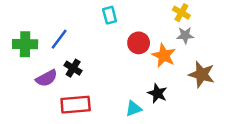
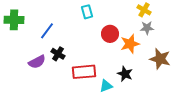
green cross: (25, 44) -> (14, 20), moved
orange star: (164, 55) -> (130, 44), turned 30
red rectangle: (76, 105) -> (84, 72), moved

